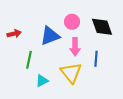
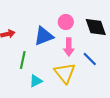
blue line: (96, 59) -> (90, 59), turned -49

